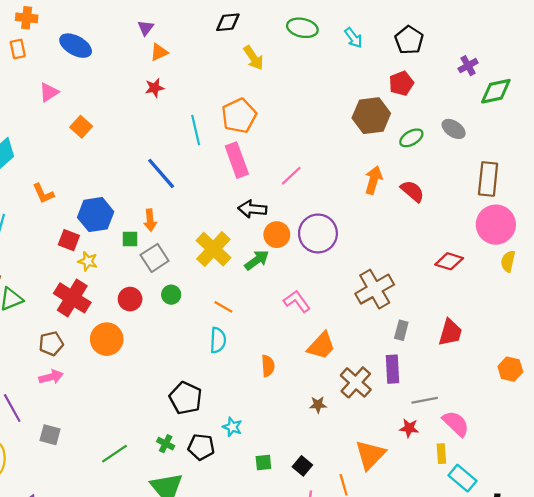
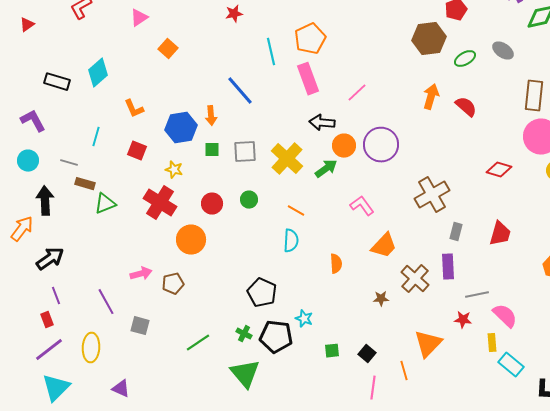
orange arrow: (150, 220) -> (211, 116), moved
red square: (69, 240) -> (137, 151), moved
gray square: (155, 258) -> (245, 152), moved, turned 30
brown pentagon: (51, 344) -> (173, 284), moved
black pentagon: (201, 447) -> (276, 337), size x1.4

